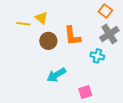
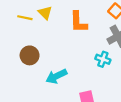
orange L-shape: (72, 36) -> (78, 22), moved
brown circle: (48, 41) -> (30, 55), moved

